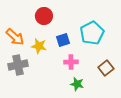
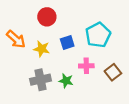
pink cross: (71, 62) -> (86, 66), moved
gray cross: (18, 65) -> (40, 80), moved
green star: (77, 84) -> (66, 81), moved

